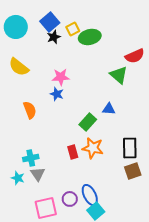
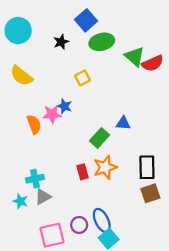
blue square: (50, 22) -> (86, 20), moved
yellow square: (73, 29) -> (83, 78), moved
green triangle: (119, 75) -> (135, 57), moved
pink star: (61, 77) -> (52, 114), moved
orange star: (93, 148) -> (105, 167), turned -30
gray triangle: (38, 174) -> (43, 197), turned 35

